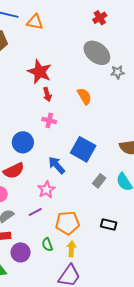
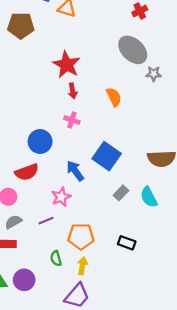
purple circle: (21, 252) -> (24, 280), moved

